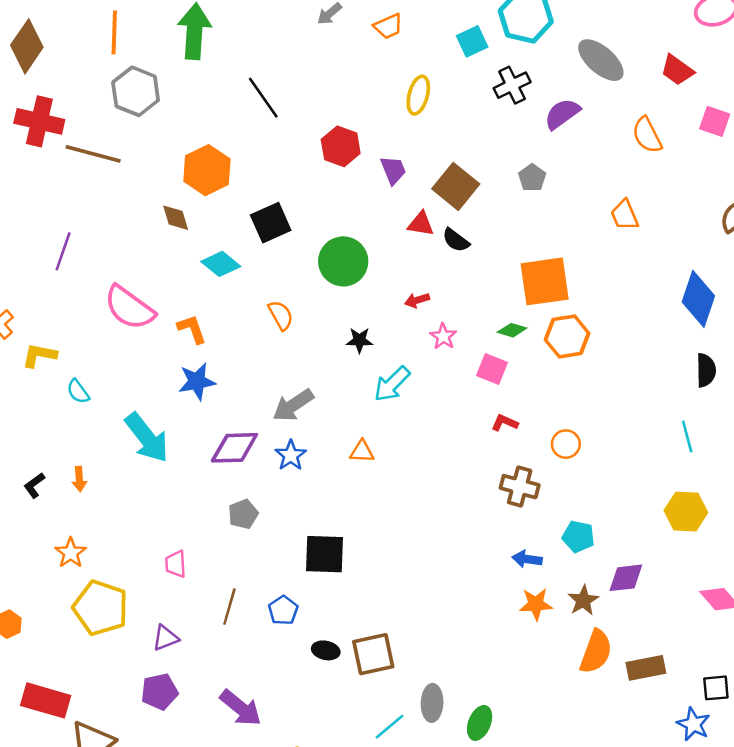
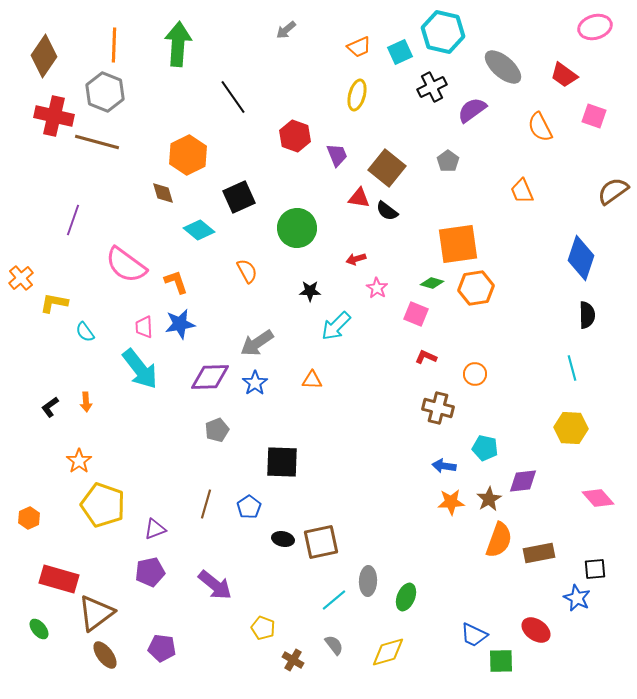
orange trapezoid: (388, 26) -> (359, 47), moved
gray hexagon: (136, 91) -> (105, 92), moved
pink trapezoid: (176, 564) -> (144, 327), moved

